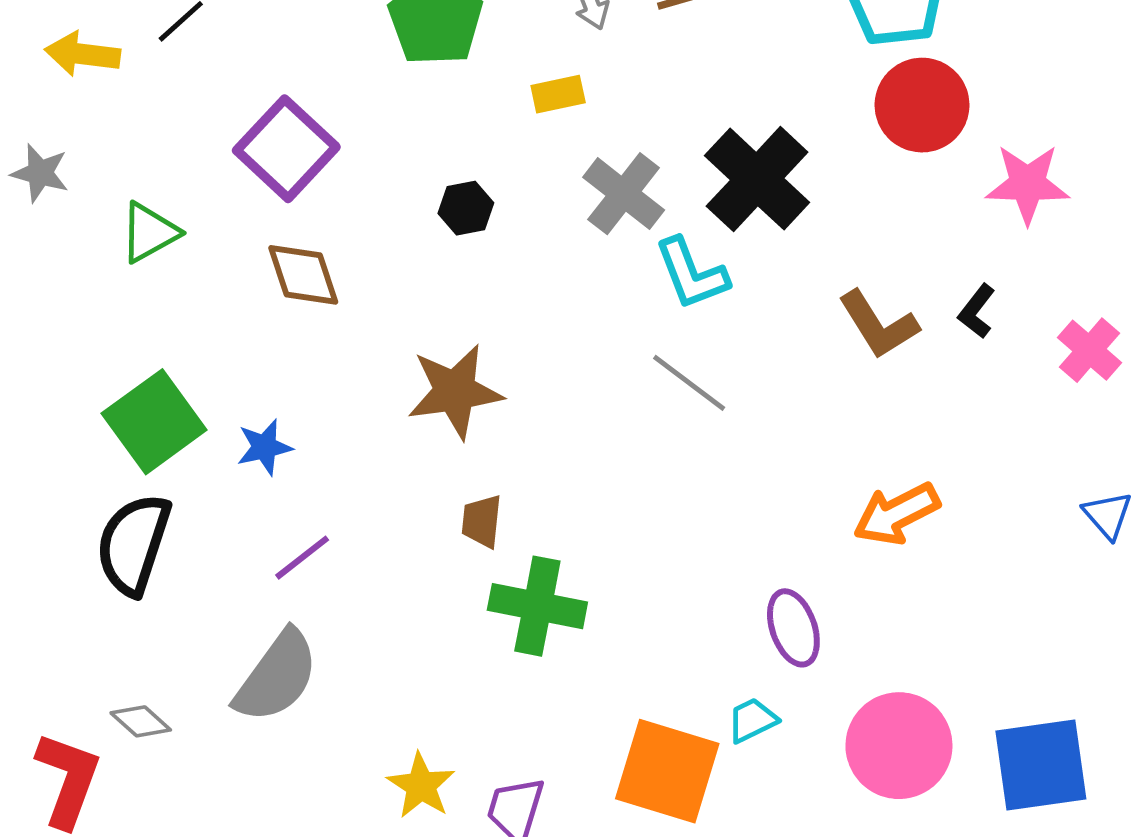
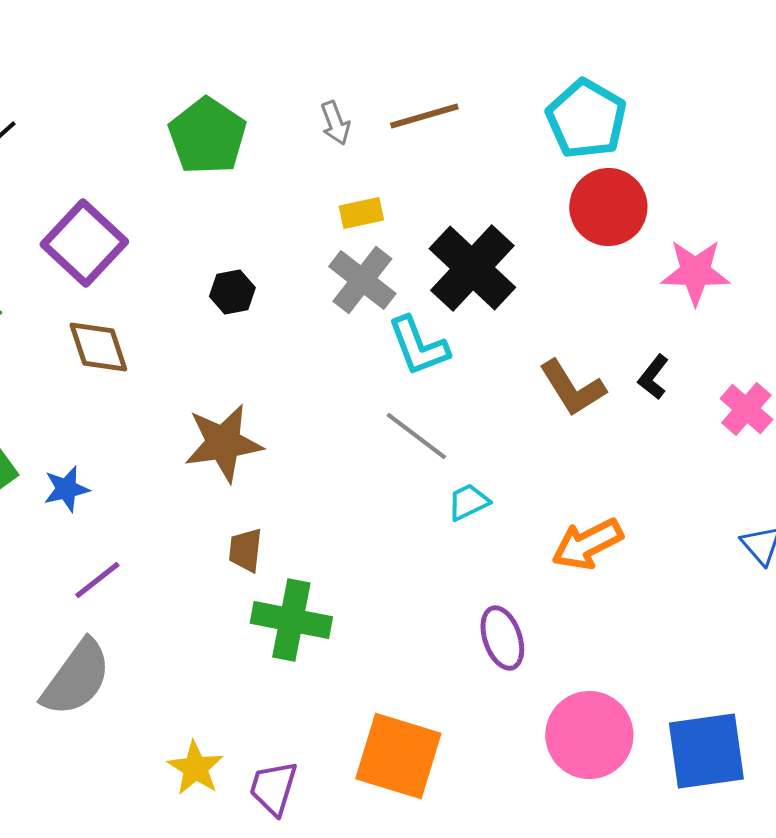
yellow rectangle: (558, 94) -> (361, 213), moved
cyan trapezoid: (752, 720) -> (468, 502), moved

